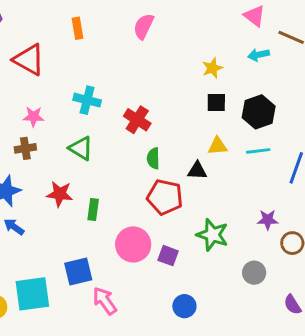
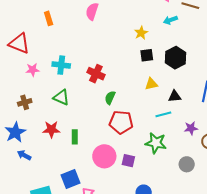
pink star: (33, 117) -> (33, 70), moved
cyan line: (258, 151) -> (163, 114), moved
green semicircle: (153, 158) -> (110, 98), turned 32
black triangle: (197, 171) -> (175, 96), moved

